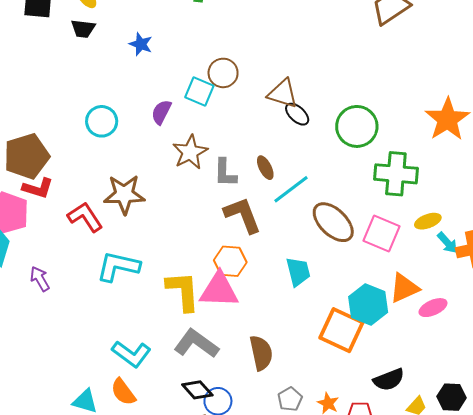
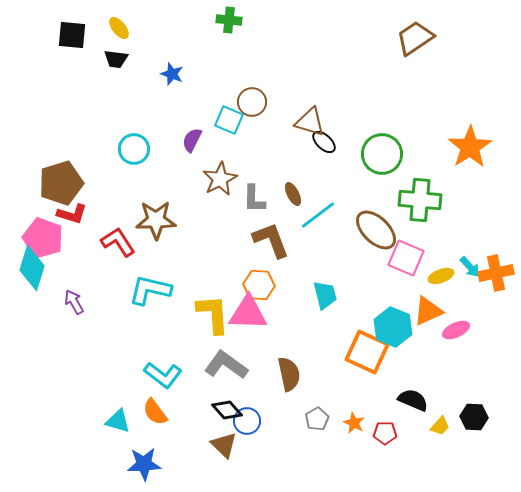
yellow ellipse: (428, 221) -> (441, 276), moved
brown ellipse: (333, 222) -> (376, 230), moved
black semicircle: (389, 380) -> (413, 400), turned -136

